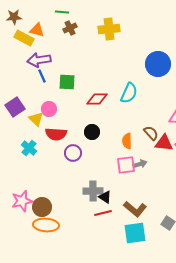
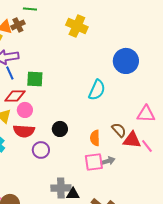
brown cross: (70, 28) -> (18, 25), moved
yellow cross: (109, 29) -> (77, 26), turned 30
red diamond: (97, 99) -> (15, 96), moved
pink circle: (49, 109) -> (25, 110), moved
black triangle: (105, 197) -> (73, 194), turned -32

